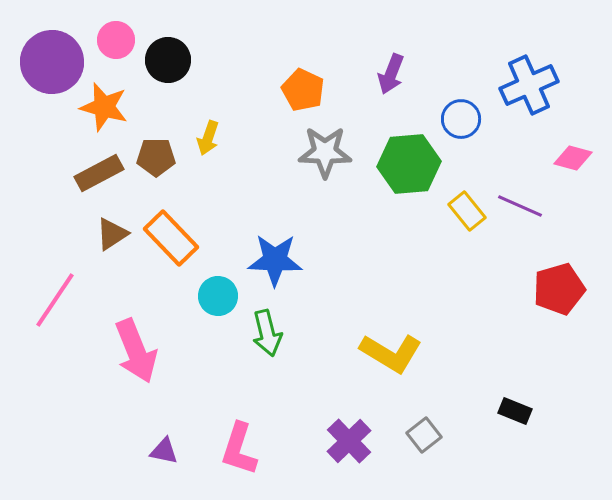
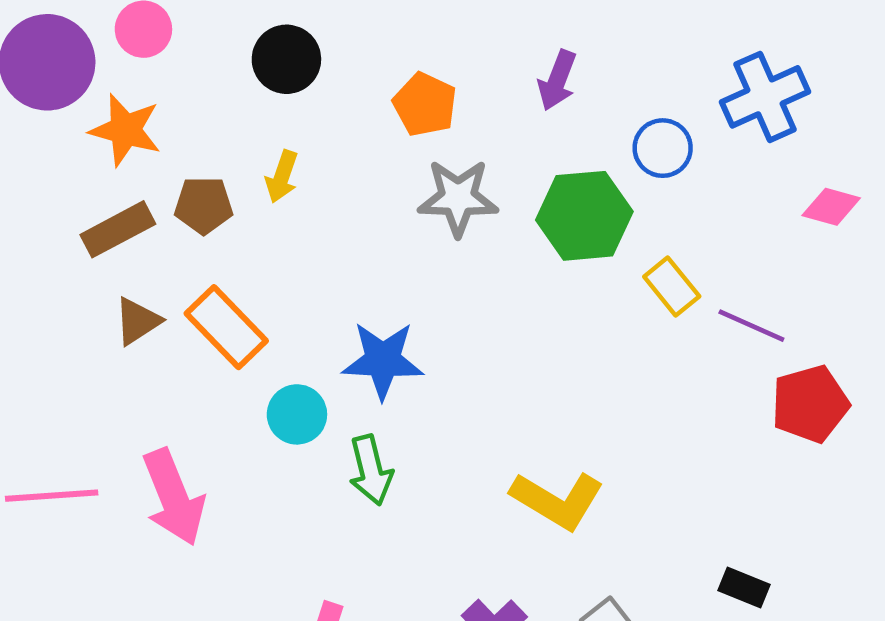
black circle: (168, 60) -> (286, 59), moved
purple line: (520, 206) -> (751, 326), moved
pink line: (55, 300) -> (52, 496), moved, turned 52

